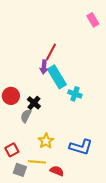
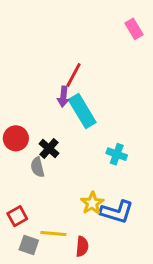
cyan cross: (75, 94) -> (117, 154), moved
gray semicircle: (26, 116) -> (37, 167), turned -40
yellow star: (46, 141) -> (92, 203), moved
red semicircle: (57, 171) -> (82, 246), turned 72

